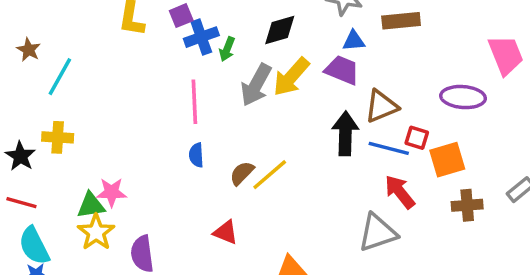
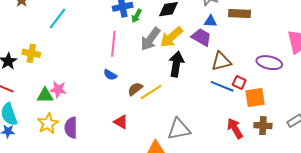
cyan line: (60, 77) -> (57, 19), moved
black arrow: (345, 133) -> (176, 64), moved
blue semicircle: (196, 155) -> (110, 75), turned -64
red arrow: (400, 192) -> (235, 128), moved
yellow star: (96, 232) -> (48, 123), moved
gray triangle: (378, 233) -> (179, 129), moved

